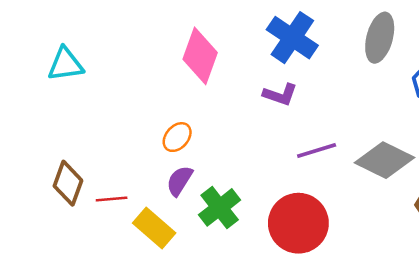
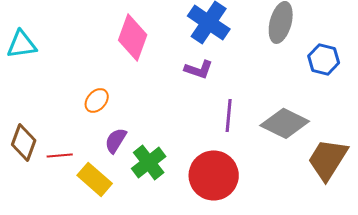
orange ellipse: (177, 137) -> (97, 100), moved
purple line: (317, 150) -> (229, 115), turned -68

